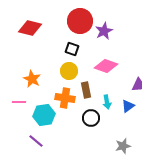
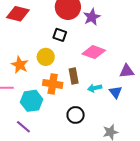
yellow circle: (69, 71) -> (46, 57), moved
cyan arrow: (107, 102) -> (95, 88), turned 88
blue triangle: (128, 106) -> (116, 92), turned -32
black circle: (91, 118) -> (76, 115), moved

